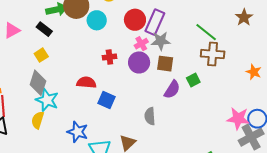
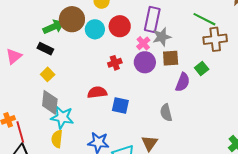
red circle: (135, 20) -> (120, 26), moved

